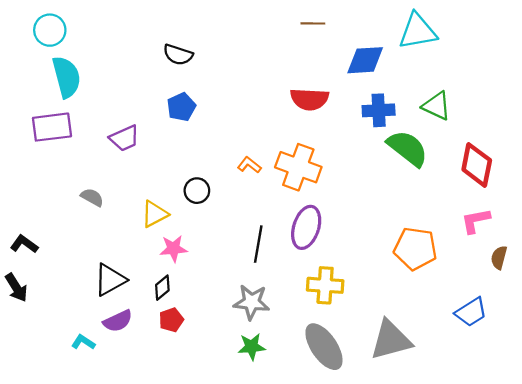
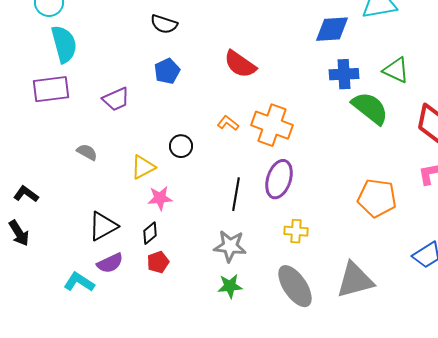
red semicircle: (309, 99) -> (240, 64), moved, turned 32
yellow cross: (325, 285) -> (296, 231), size x0.7
cyan L-shape: (83, 342) -> (79, 282), size x1.4

